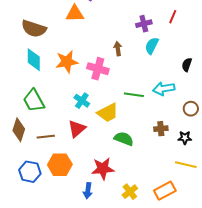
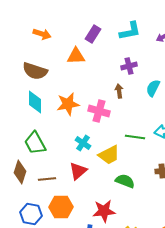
purple cross: (144, 24) -> (129, 66), moved

